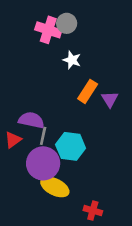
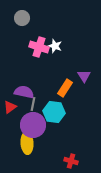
gray circle: (67, 23) -> (22, 18), moved
pink cross: (48, 30) -> (39, 47), moved
orange rectangle: (88, 91) -> (65, 88), moved
yellow ellipse: (55, 187) -> (27, 143), moved, turned 60

